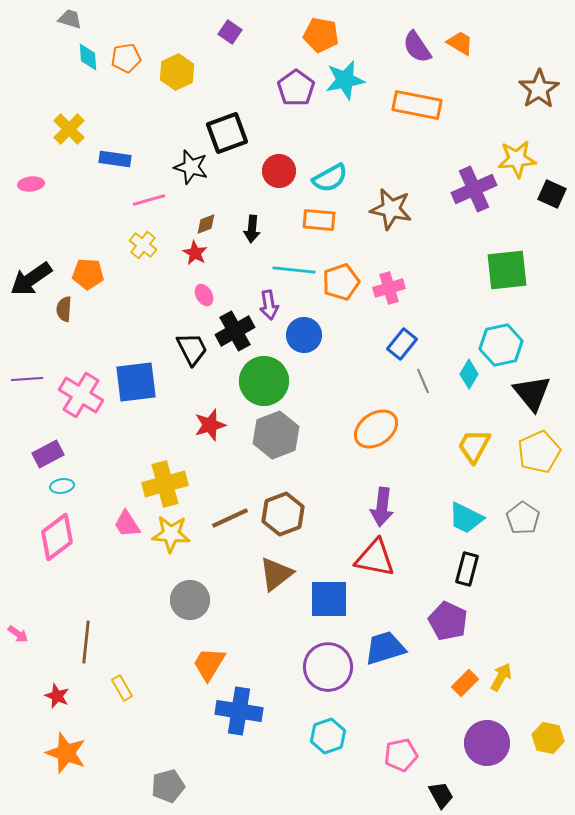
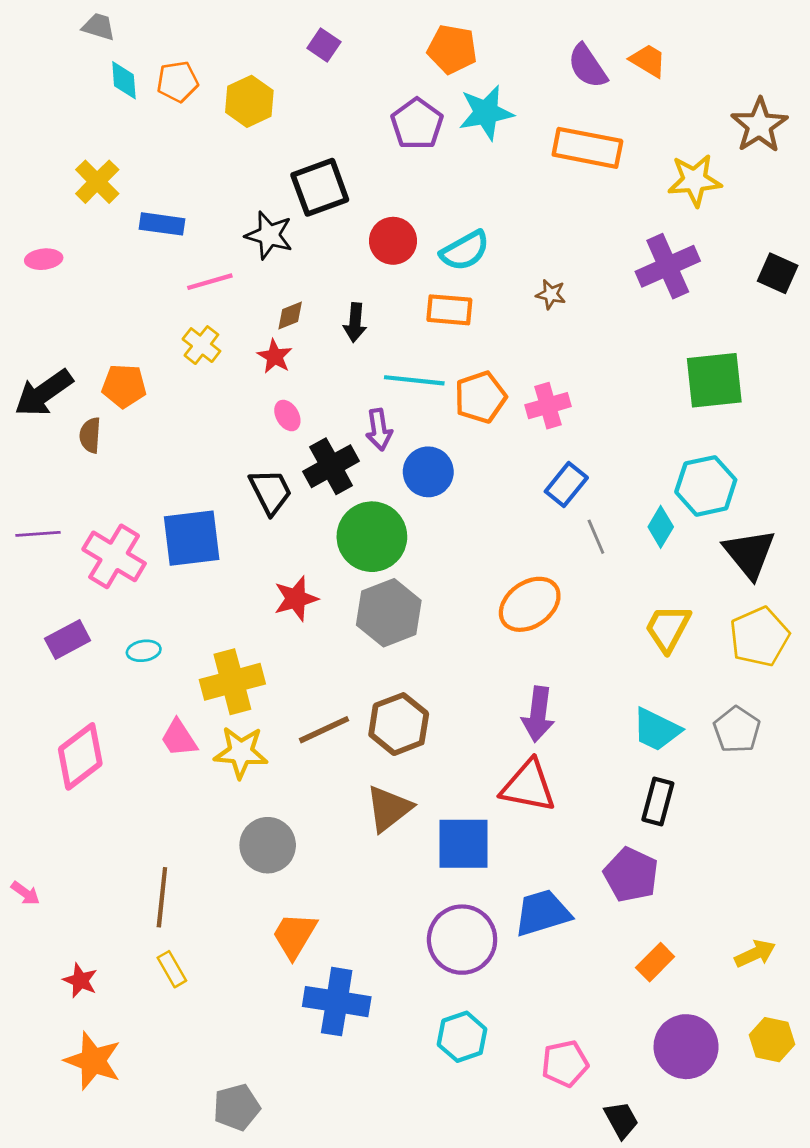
yellow star: (517, 159) -> (695, 180), moved
brown star: (391, 209) -> (551, 294), size x0.5
cyan ellipse: (62, 486) -> (144, 651), moved
brown line: (86, 642) -> (162, 897), moved
yellow arrow: (501, 677) -> (755, 954), moved, turned 36

